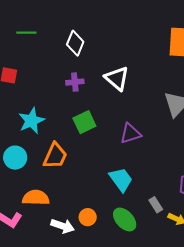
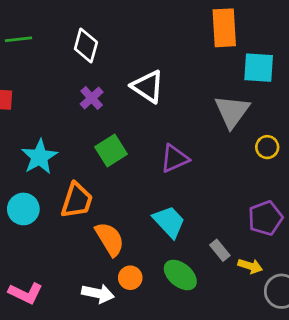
purple cross: (75, 82) -> (92, 98), turned -30
orange semicircle: (36, 198) -> (110, 239), moved, turned 64

